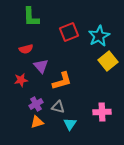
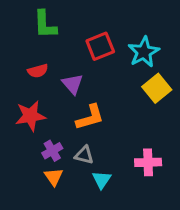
purple triangle: (41, 66) -> (73, 84), moved
red star: (21, 80) -> (30, 116), size x1.5
orange triangle: (37, 122) -> (54, 177), turned -48

